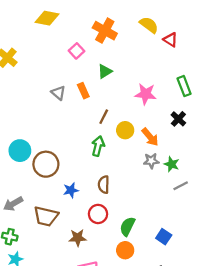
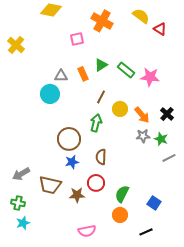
pink square: (76, 51) -> (77, 39), turned 32
green triangle: (105, 71) -> (101, 65), moved
green rectangle: (184, 86) -> (126, 70), moved, turned -30
gray triangle: (58, 93) -> (61, 76), turned -40
pink star: (146, 94) -> (150, 77), moved
black cross: (178, 119) -> (167, 114), moved
cyan circle: (20, 151) -> (50, 94), moved
brown circle: (46, 164) -> (69, 139), moved
brown star: (78, 238) -> (77, 195), moved

